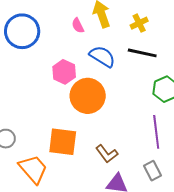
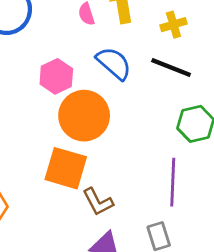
orange square: (63, 142) -> (66, 168), moved

